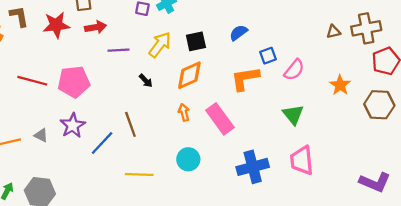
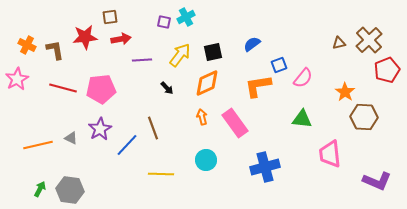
brown L-shape: (19, 16) -> (55, 50), moved
brown cross: (366, 28) -> (369, 40), turned -32
brown hexagon: (379, 105) -> (364, 117), moved
green triangle: (293, 115) -> (302, 119), turned -45
pink trapezoid: (302, 160) -> (330, 154), moved

